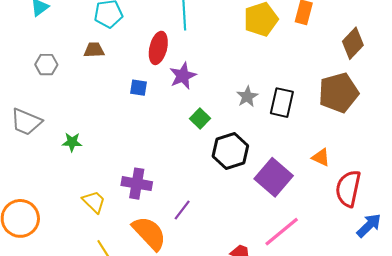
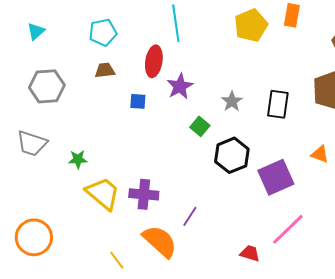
brown trapezoid: (94, 50) -> (105, 70), moved
gray hexagon: (46, 65) -> (47, 86), size x1.6
gray star: (247, 97) -> (232, 101), moved
purple square: (274, 177) -> (276, 177), turned 30
yellow trapezoid: (94, 202) -> (103, 193), moved, size x1.5

